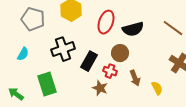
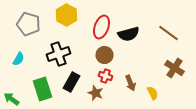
brown circle: (120, 53) -> (104, 55), moved
black rectangle: (89, 61) -> (72, 82), moved

